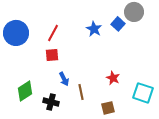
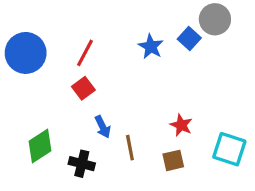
red square: (52, 55) -> (83, 88), turned -32
brown square: (108, 108) -> (173, 160), moved

